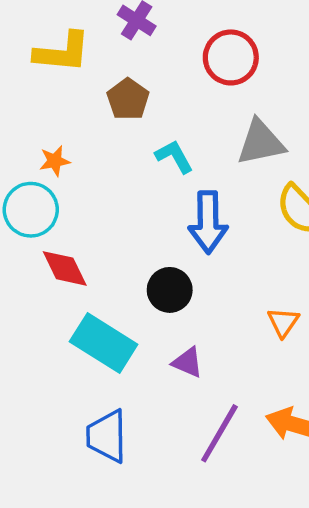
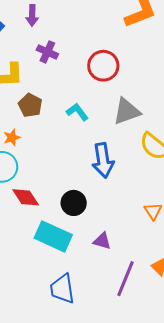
brown pentagon: (128, 99) -> (30, 105), moved
cyan L-shape: (174, 156) -> (77, 112), moved
black circle: (170, 290) -> (74, 203), moved

